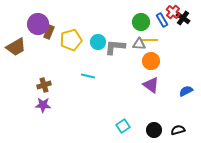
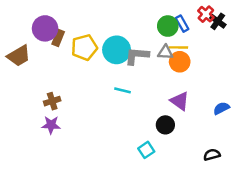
blue rectangle: (162, 20) -> (182, 24), moved
cyan circle: (98, 42) -> (117, 50), size x1.5
orange circle: (151, 61) -> (180, 62), moved
cyan line: (88, 76) -> (122, 90), moved
black circle: (154, 130) -> (165, 125), moved

